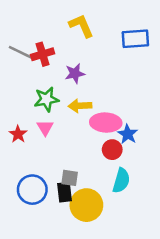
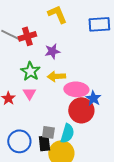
green star: (46, 99) -> (30, 71), turned -30
red circle: (112, 150) -> (81, 110), size x1.6
cyan semicircle: (121, 181) -> (67, 133), moved

